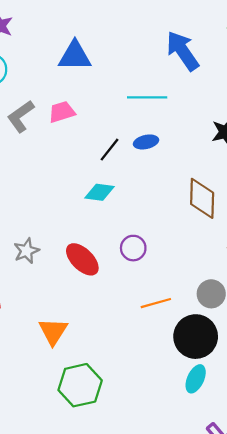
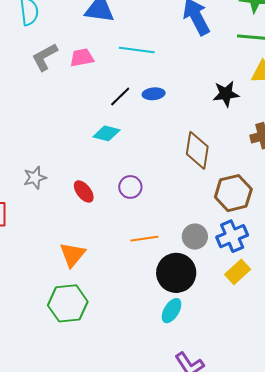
cyan line: (147, 97) -> (137, 50), moved
red ellipse: (82, 259) -> (84, 191), size x0.7
orange triangle: (53, 331) -> (72, 255), moved

